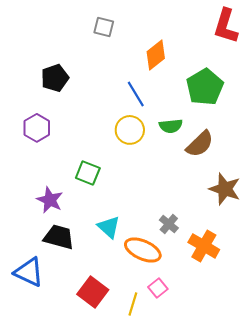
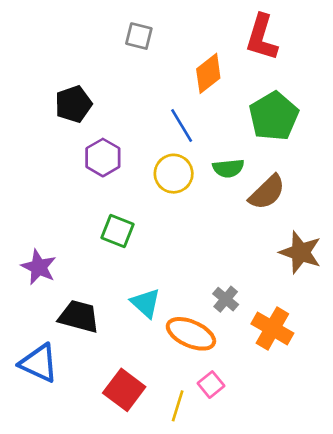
red L-shape: (226, 26) -> (262, 37), moved
purple hexagon: (37, 128) -> (103, 158), moved
purple star: (50, 200) -> (39, 267), moved

